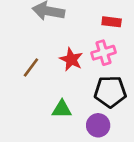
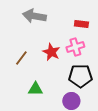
green triangle: (62, 109) -> (35, 89), moved

